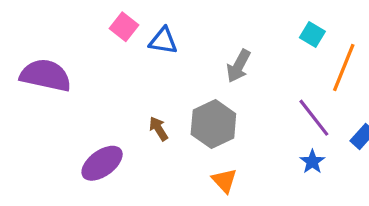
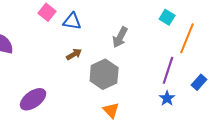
purple line: (314, 118) -> (168, 70), turned 56
brown arrow: (159, 129) -> (74, 54), moved, turned 91

